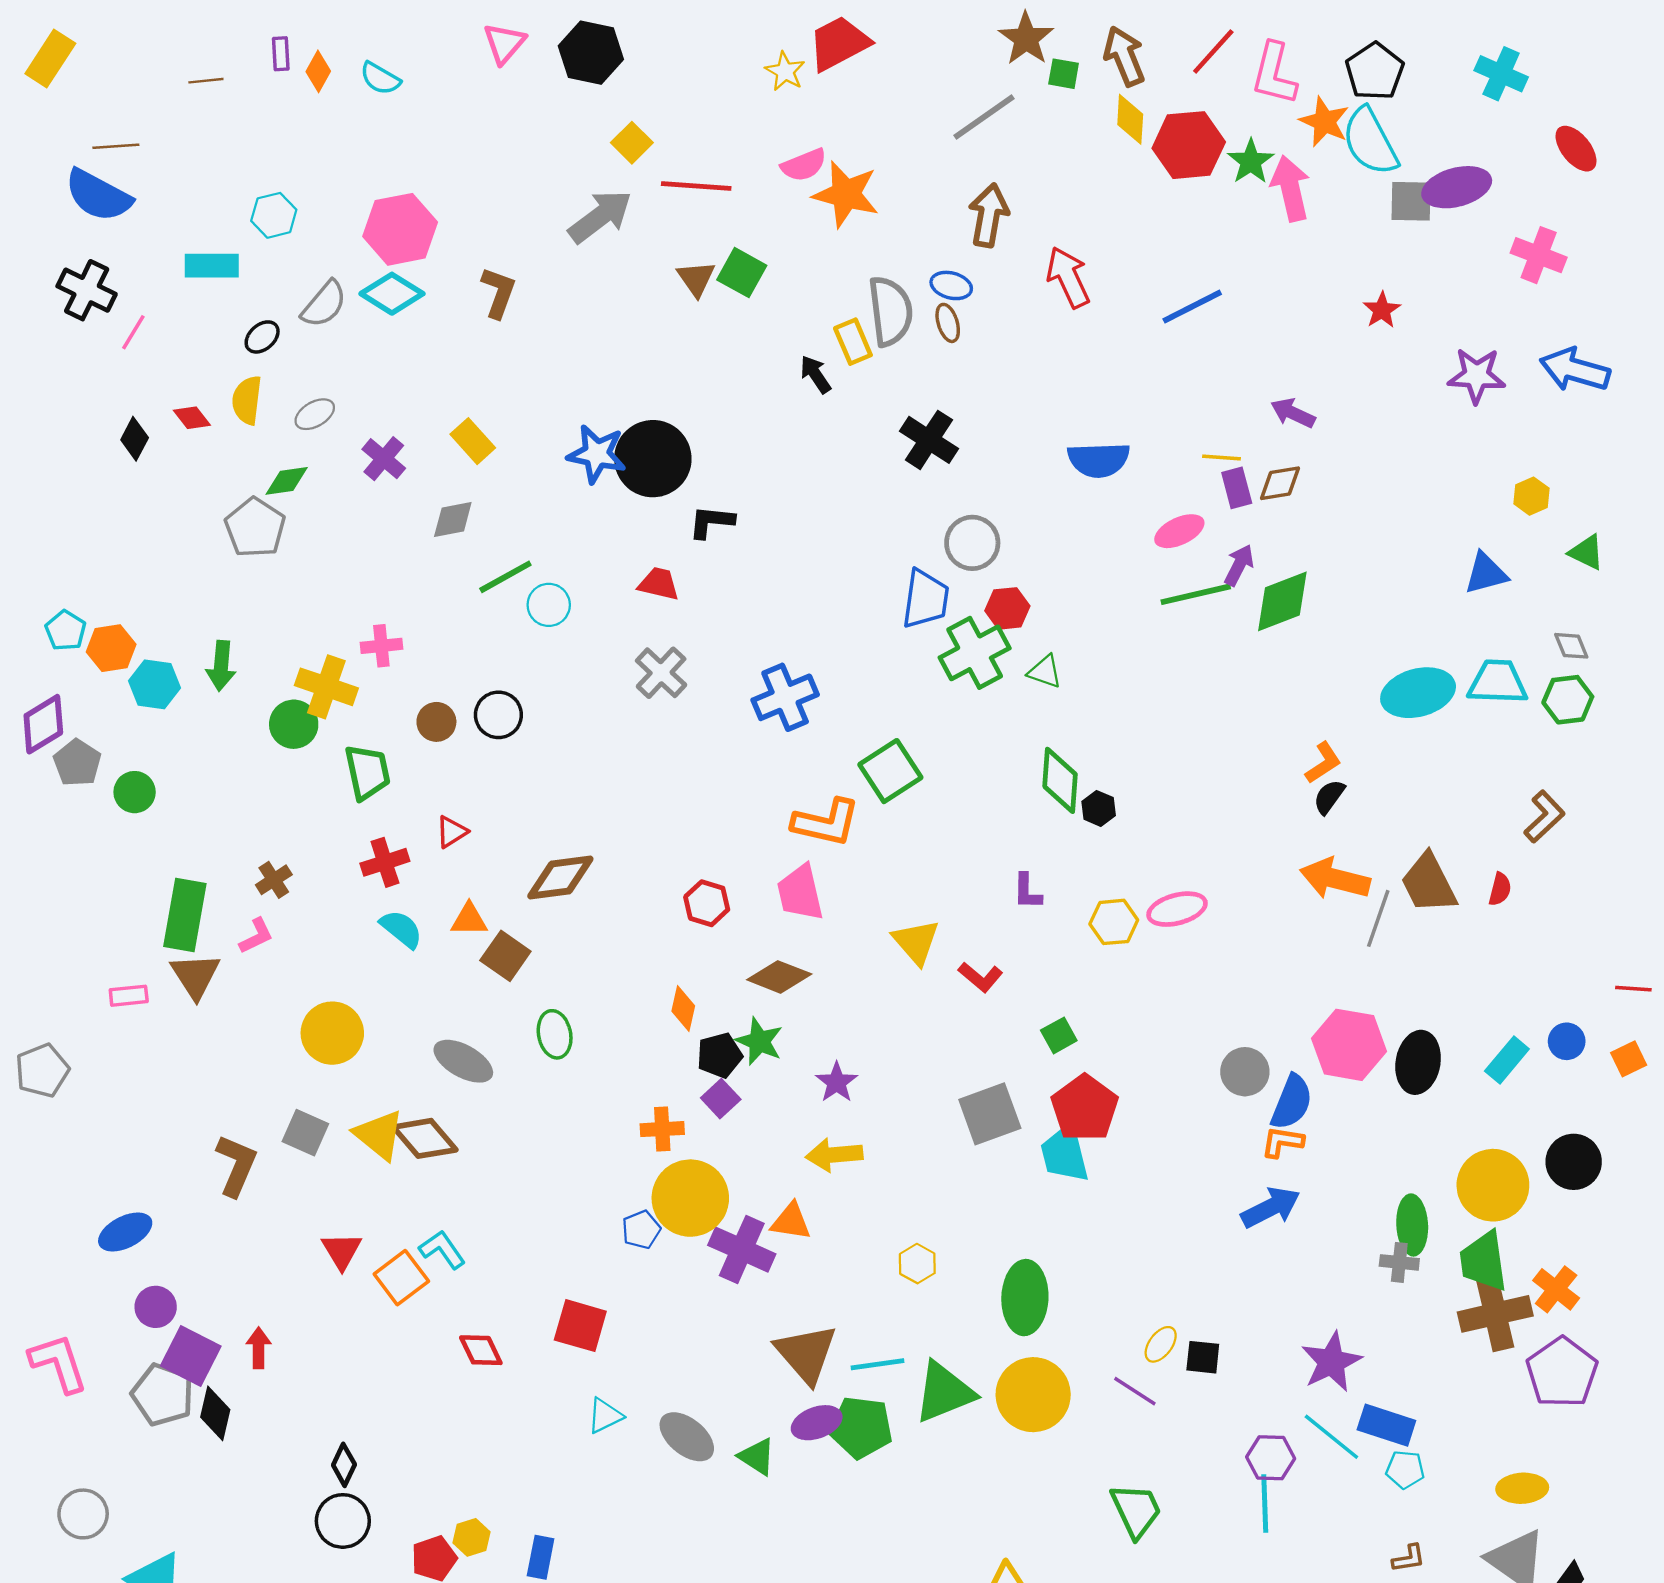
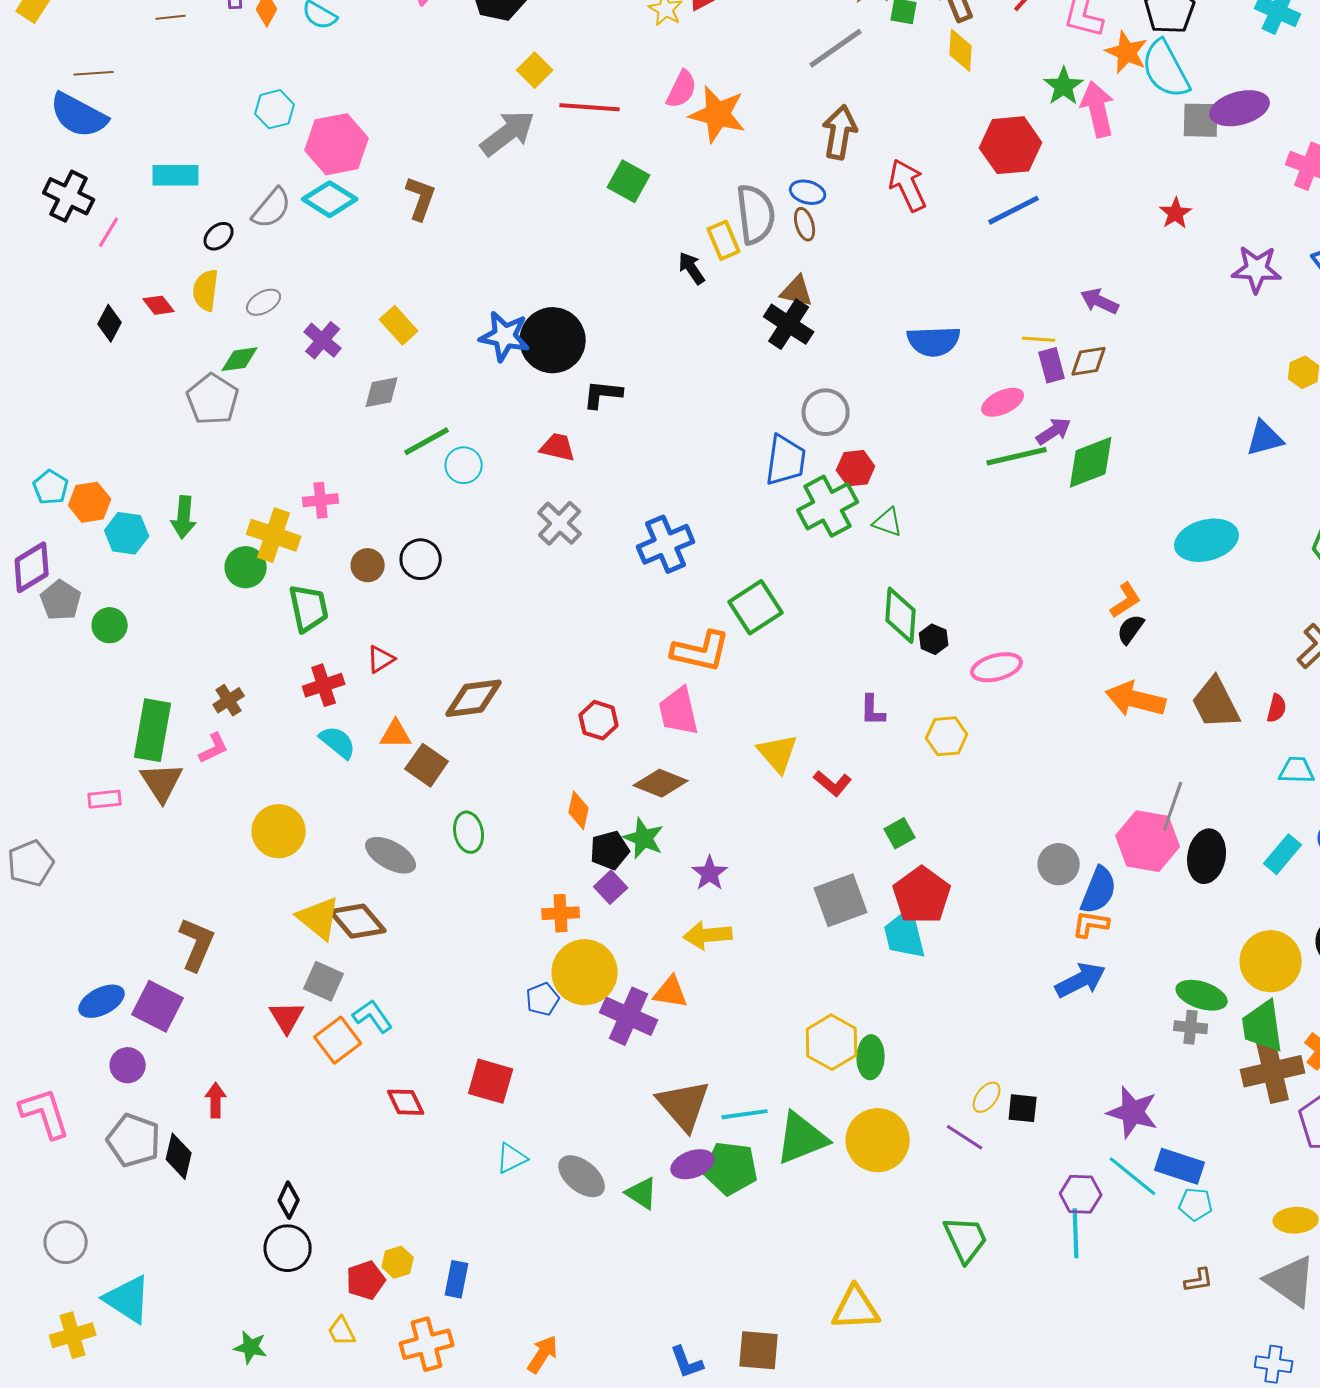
red hexagon: (1189, 145) -> (1011, 145), moved
pink semicircle: (804, 165) -> (682, 89), turned -42
cyan hexagon: (274, 215) -> (275, 109), moved
brown triangle: (696, 278) -> (797, 291), moved, turned -42
purple arrow: (1239, 565) -> (1054, 431), turned 30
cyan trapezoid: (1498, 682) -> (1297, 770), moved, size x0.7
pink ellipse: (1177, 909) -> (997, 667), moved
gray line: (1378, 918) -> (1173, 806), moved
gray square: (305, 1133) -> (324, 981), moved
green ellipse: (1412, 1225) -> (1202, 995), turned -69
yellow hexagon: (917, 1264) -> (832, 1042), moved, size x1.6
green ellipse: (1025, 1298) -> (871, 1057), size x0.7
purple square: (191, 1356) -> (158, 1006), moved
purple star: (1331, 1362) -> (1133, 1112), turned -30

